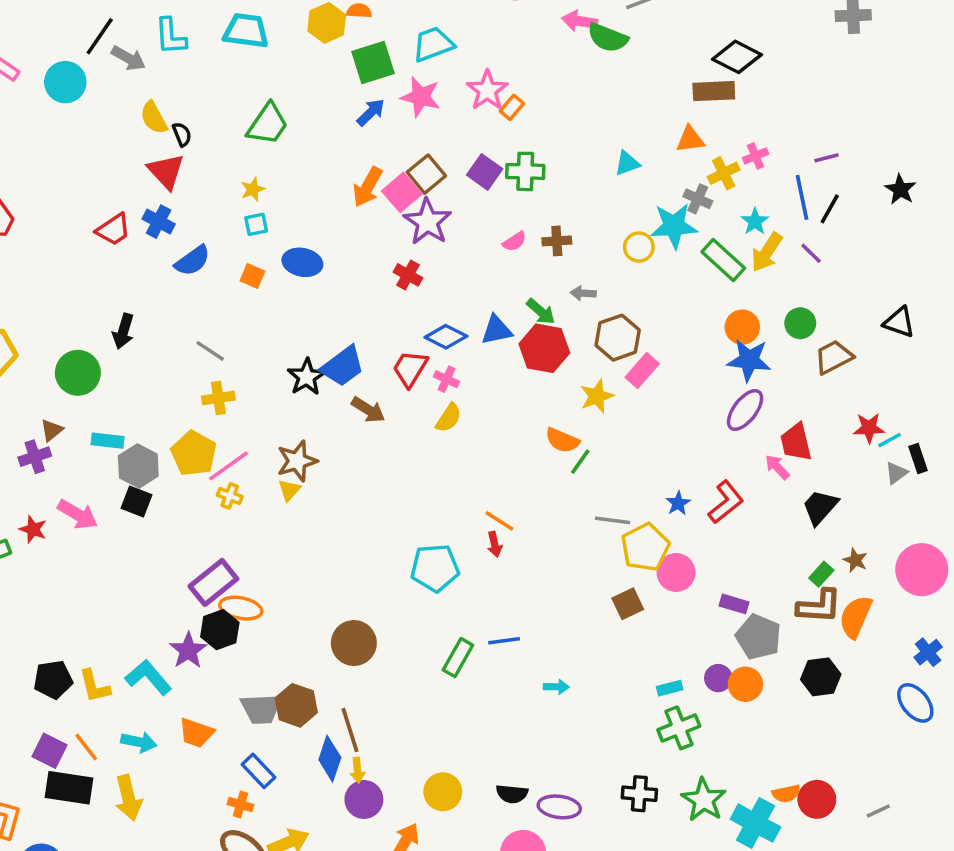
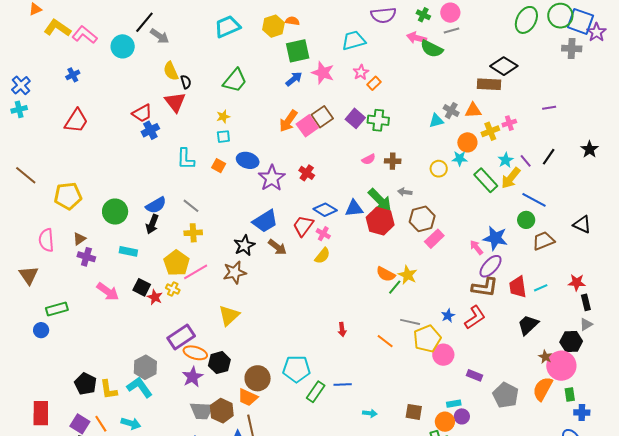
cyan trapezoid: (246, 31) -> (227, 27), turned -36
cyan L-shape: (171, 36) -> (186, 159), moved
cyan trapezoid: (433, 44) -> (354, 40), moved
pink star: (487, 90) -> (361, 72), size x0.7
purple line: (826, 158) -> (549, 108), moved
blue line: (802, 197) -> (534, 200), moved, turned -55
gray cross: (698, 199) -> (451, 111), moved
blue cross: (159, 222) -> (150, 130), moved, turned 30
purple star: (428, 222) -> (272, 178), moved
cyan star: (674, 226) -> (460, 158), size x0.6
red trapezoid: (113, 230) -> (142, 113), moved
purple line: (811, 253) -> (526, 161), moved
blue semicircle: (193, 261) -> (156, 205), moved
green arrow: (541, 311) -> (380, 200), size x1.5
orange circle: (742, 327) -> (467, 142), moved
black arrow: (123, 331) -> (152, 224), moved
black star: (307, 377) -> (244, 245), moved
yellow star: (597, 396) -> (408, 275), moved, turned -30
red star: (869, 428) -> (577, 282), moved
brown triangle: (52, 430) -> (79, 239), moved
cyan line: (890, 440) -> (541, 288), moved
purple cross: (35, 457) -> (86, 257), turned 30
gray hexagon: (138, 466) -> (145, 367), moved
pink arrow: (777, 467) -> (476, 247), moved
gray triangle: (896, 473) -> (586, 324), moved
yellow triangle: (289, 490) -> (229, 316), moved, size x1.6
yellow cross: (230, 496) -> (173, 289), moved
orange line: (499, 521) -> (385, 341), moved
red star: (33, 529) -> (155, 297), moved
cyan pentagon: (435, 568) -> (296, 369), moved
pink circle: (922, 570) -> (561, 366), moved
green rectangle: (821, 574) -> (570, 395), moved, turned -56
brown square: (628, 604) -> (414, 412), moved, turned 30
brown L-shape: (819, 606) -> (485, 287), moved
black hexagon: (220, 630) -> (219, 363), moved
gray pentagon: (758, 637) -> (506, 395), moved
purple star: (188, 650) -> (192, 377), moved
blue cross: (928, 652) -> (582, 412), turned 35
black hexagon: (821, 677) -> (571, 342), moved
black pentagon: (53, 680) -> (86, 384), turned 30
orange circle: (745, 684) -> (445, 422), moved
cyan rectangle: (670, 688) -> (454, 404), moved
orange trapezoid: (196, 733) -> (248, 397), moved

